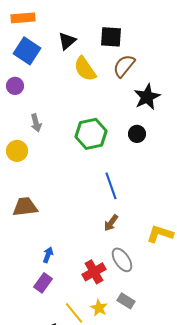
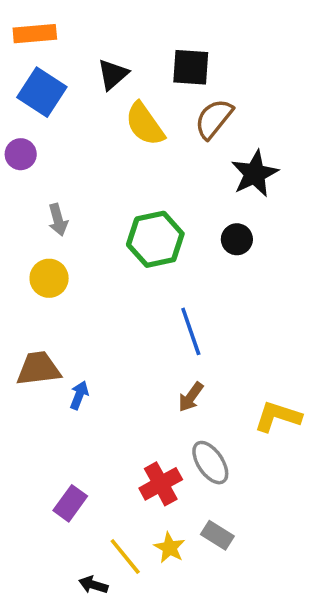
yellow circle: (17, 151) -> (49, 278), moved
blue arrow: (48, 255) -> (79, 395), moved

